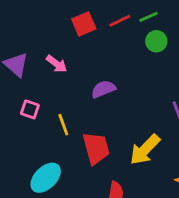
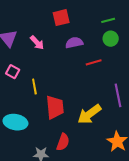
red line: (120, 21) -> (94, 62), moved
purple semicircle: (103, 89) -> (74, 43), moved
cyan ellipse: (46, 178) -> (15, 122), turned 45

